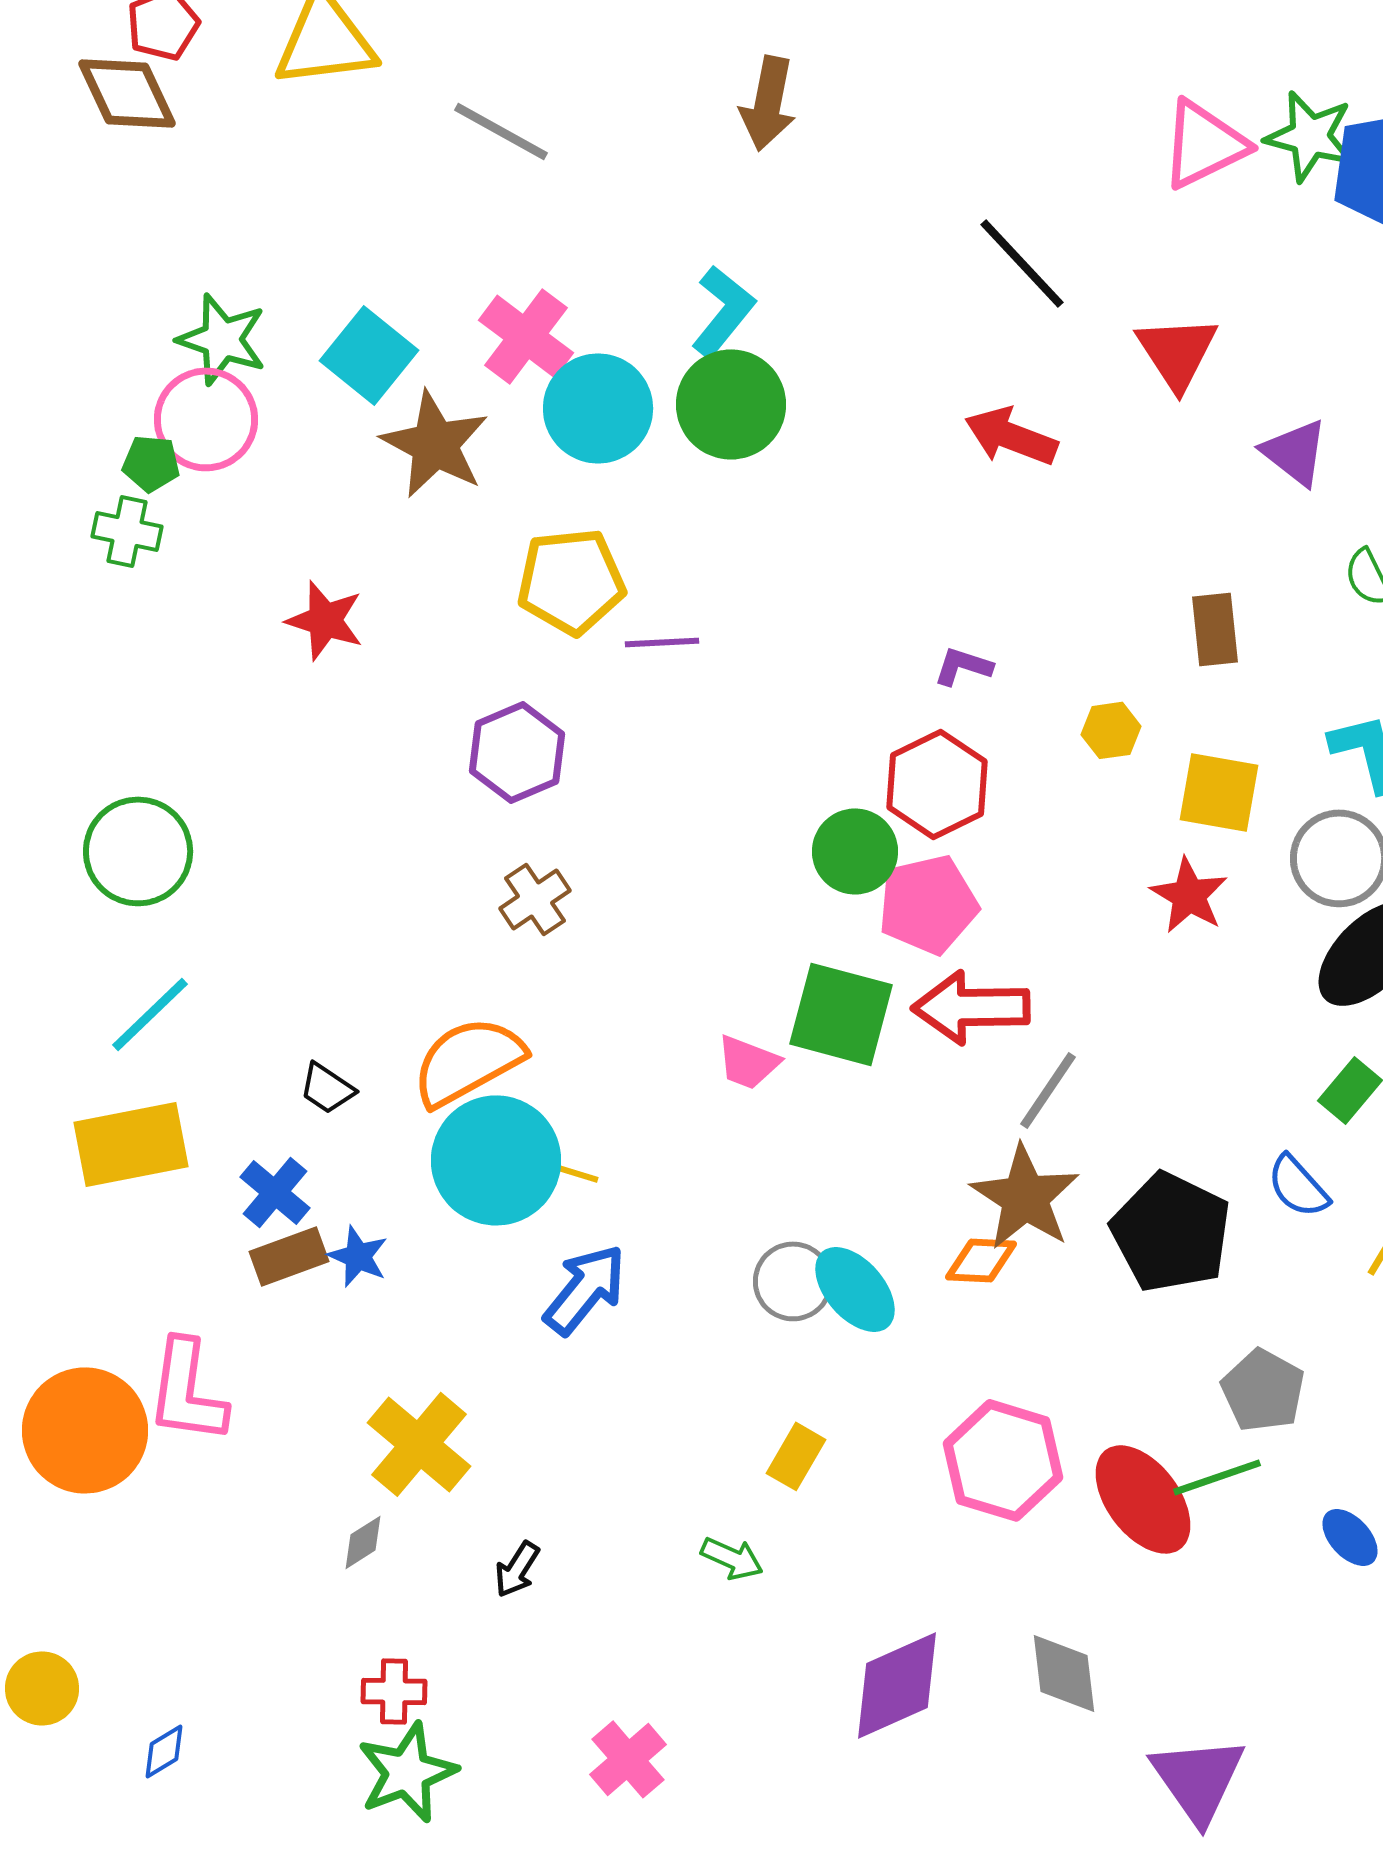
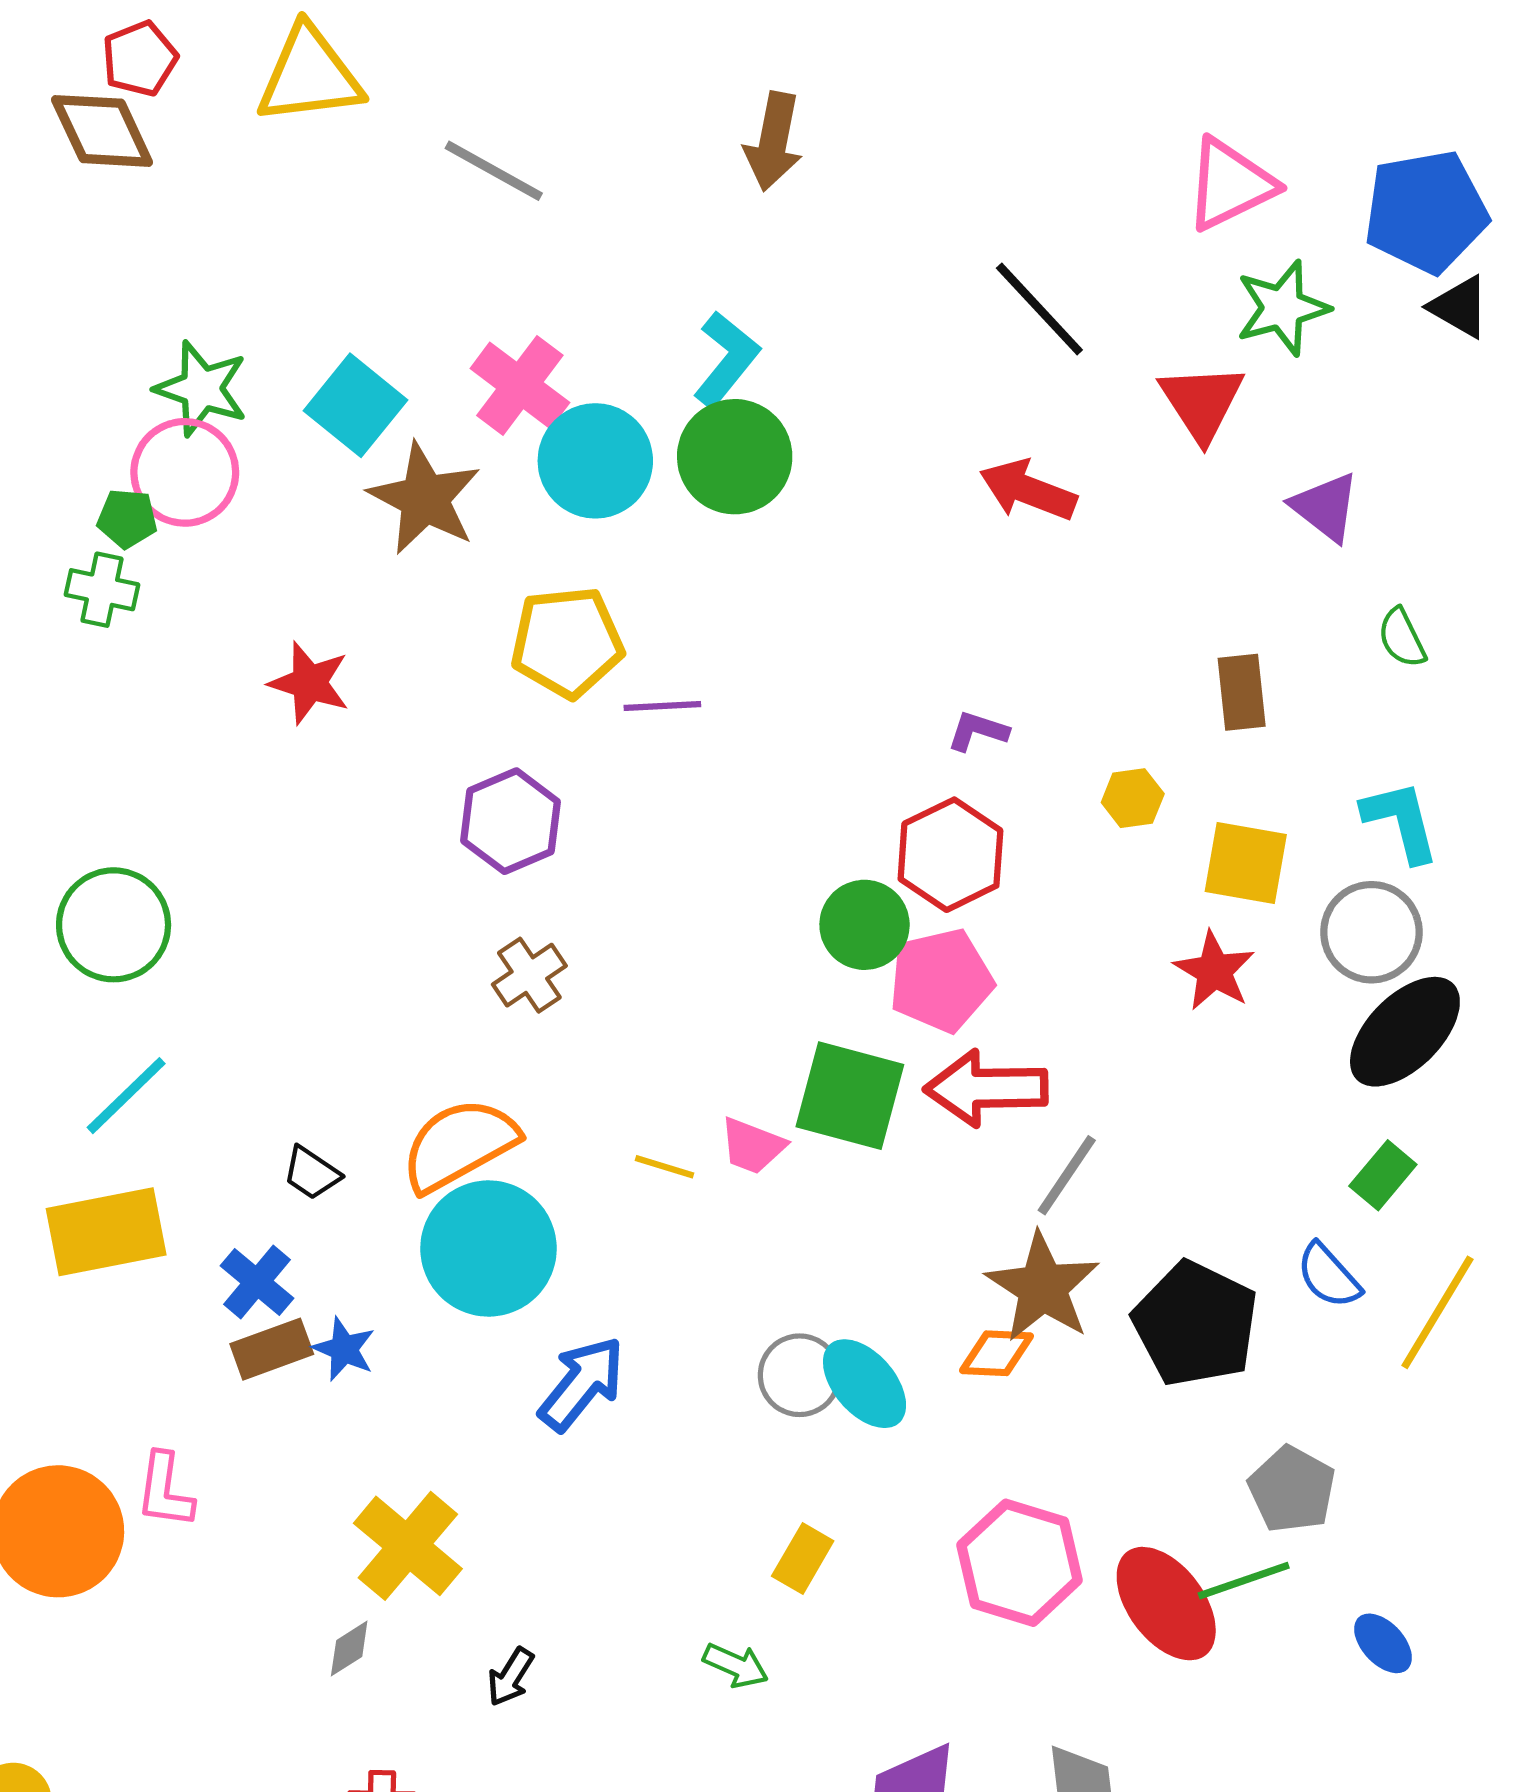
green star: (1310, 136) -> (1282, 308), moved, turned -30
yellow line: (570, 1171) -> (664, 1167), moved
pink L-shape: (187, 1391) -> (165, 1490), size x0.7

